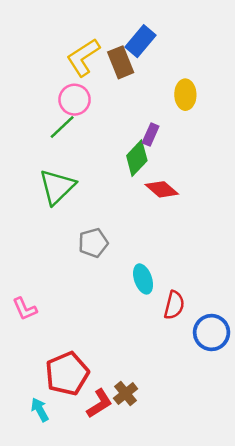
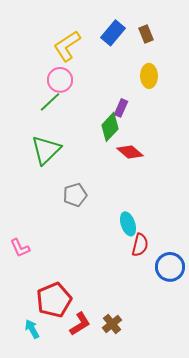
brown rectangle: (121, 62) -> (146, 34), moved, size x0.7
cyan ellipse: (143, 279) -> (128, 224), moved
brown cross: (126, 394) -> (112, 324), moved

